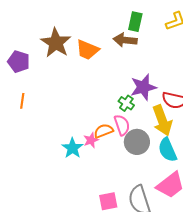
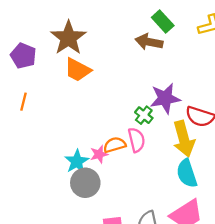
green rectangle: (135, 22) -> (163, 22), turned -60
orange trapezoid: (87, 50) -> (78, 70), moved
gray circle: (137, 142) -> (85, 183), moved

